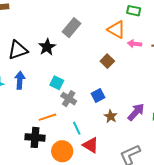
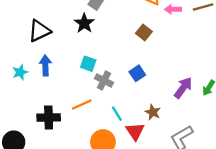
black star: (47, 47) -> (84, 23), moved
brown star: (111, 116) -> (153, 112), moved
black cross: (35, 137) -> (49, 117), moved
red triangle: (91, 145) -> (135, 131), turned 30

